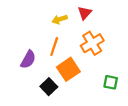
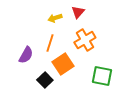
green square: (111, 82) -> (102, 76), size x1.5

